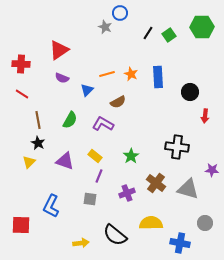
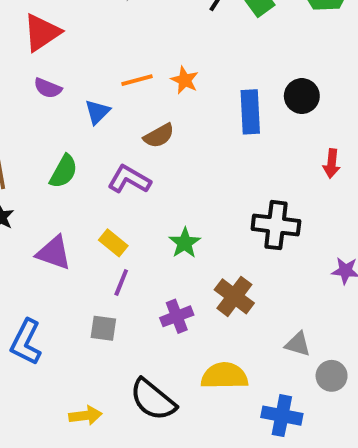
blue rectangle: (158, 77) -> (250, 112), moved
black circle: (190, 92) -> (302, 96), moved
gray triangle: (188, 189) -> (298, 344), moved, size x0.6

